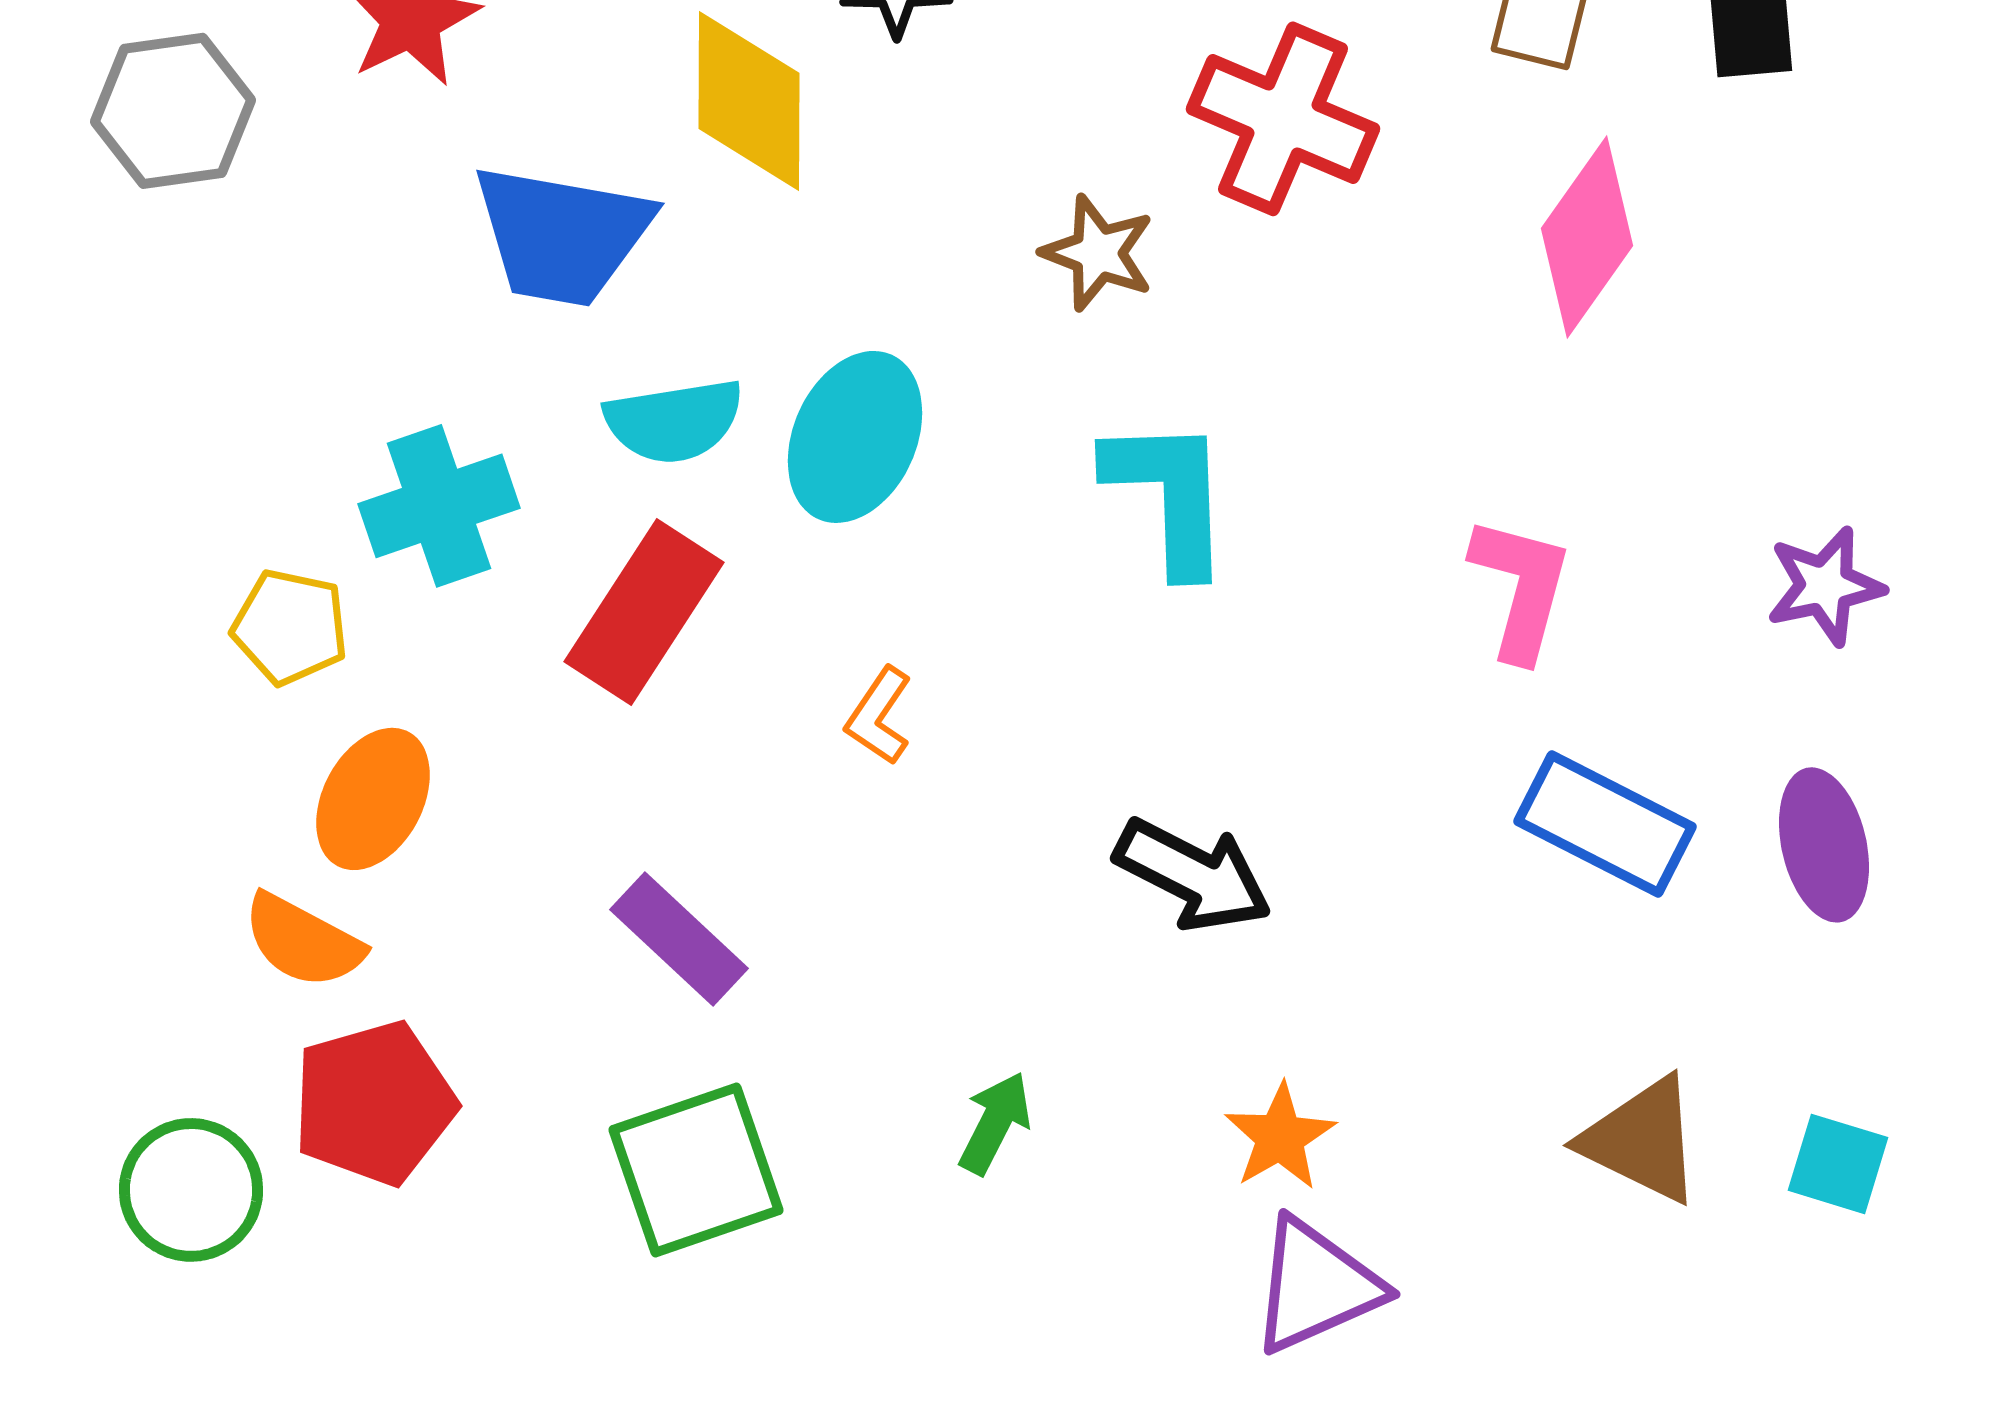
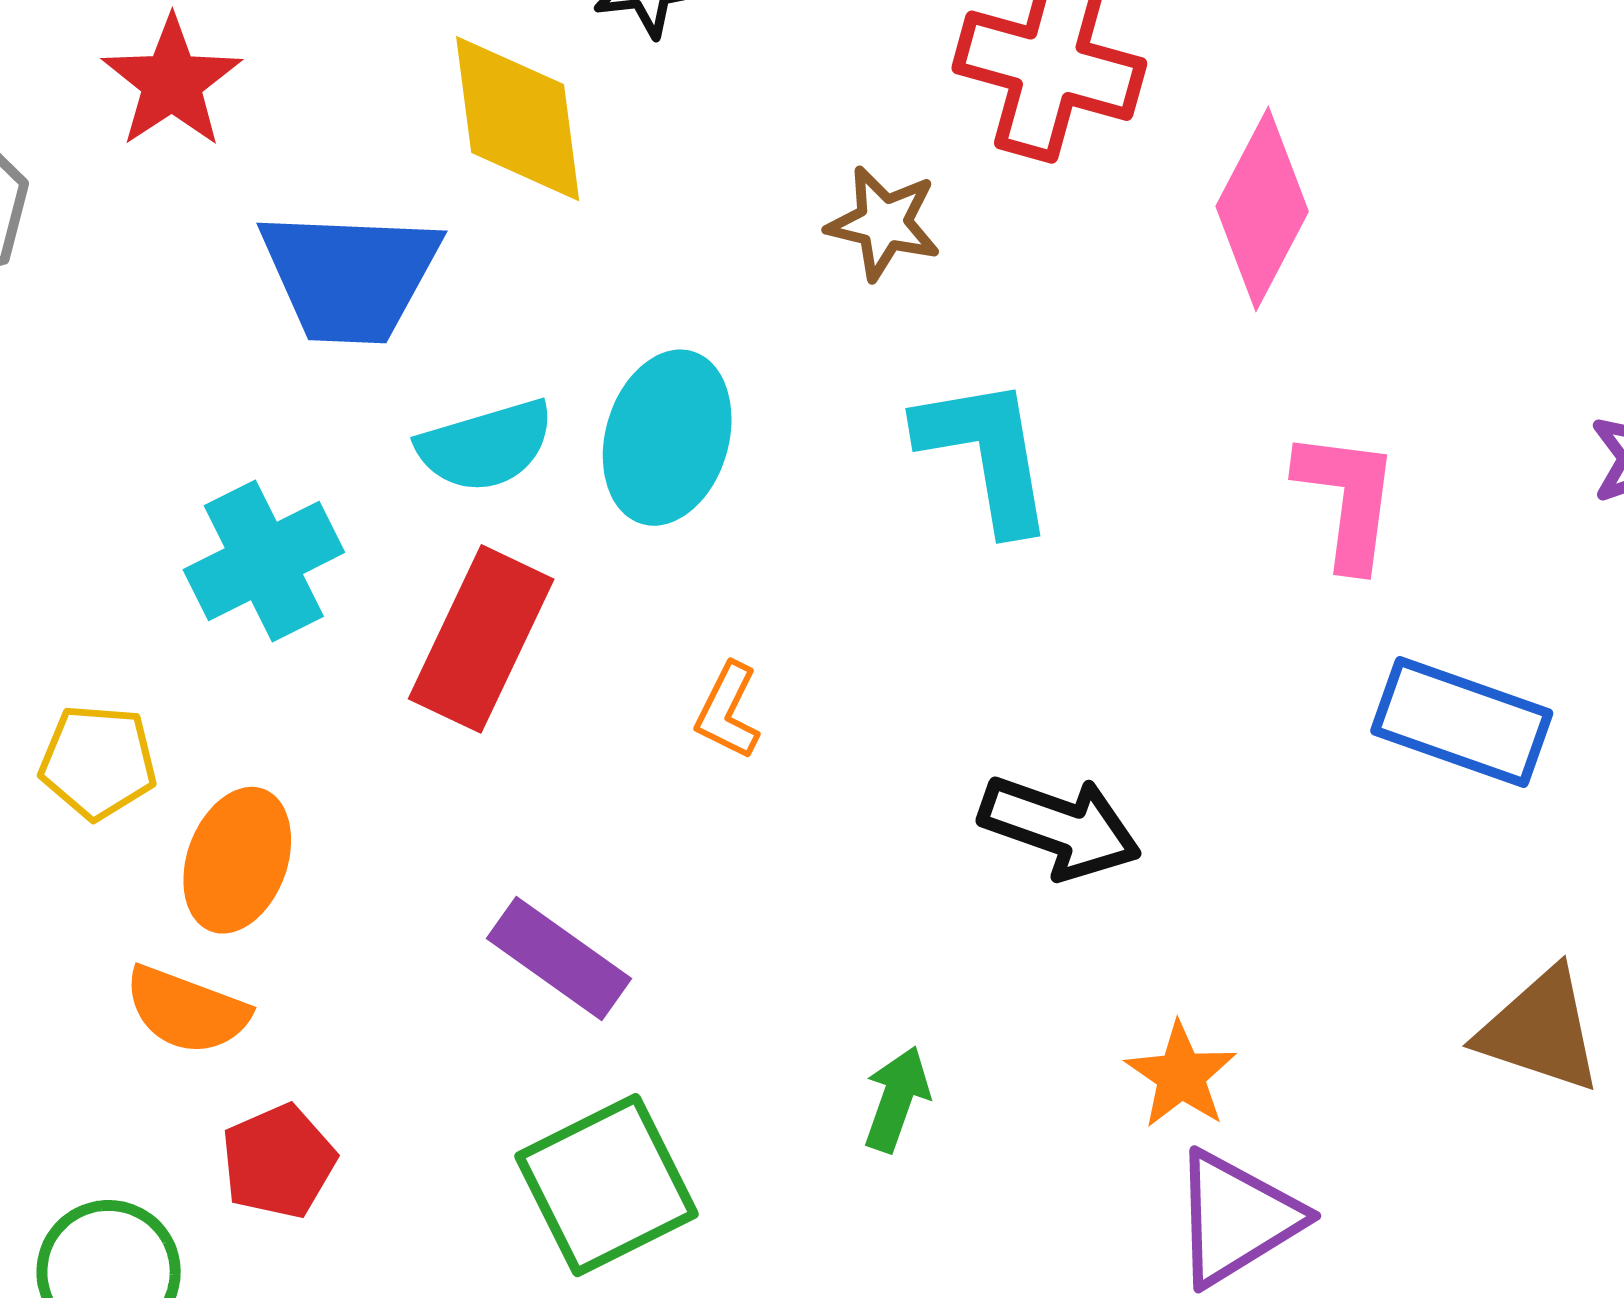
pink diamond: (1587, 237) -> (1262, 209), moved
yellow pentagon: (290, 627) -> (98, 762), moved
red pentagon: (374, 1103) -> (278, 1161), size x0.7

